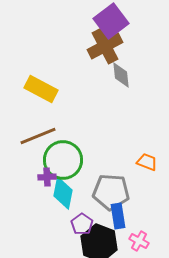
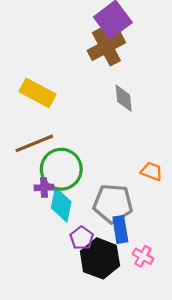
gray diamond: (121, 75) -> (124, 98), moved

